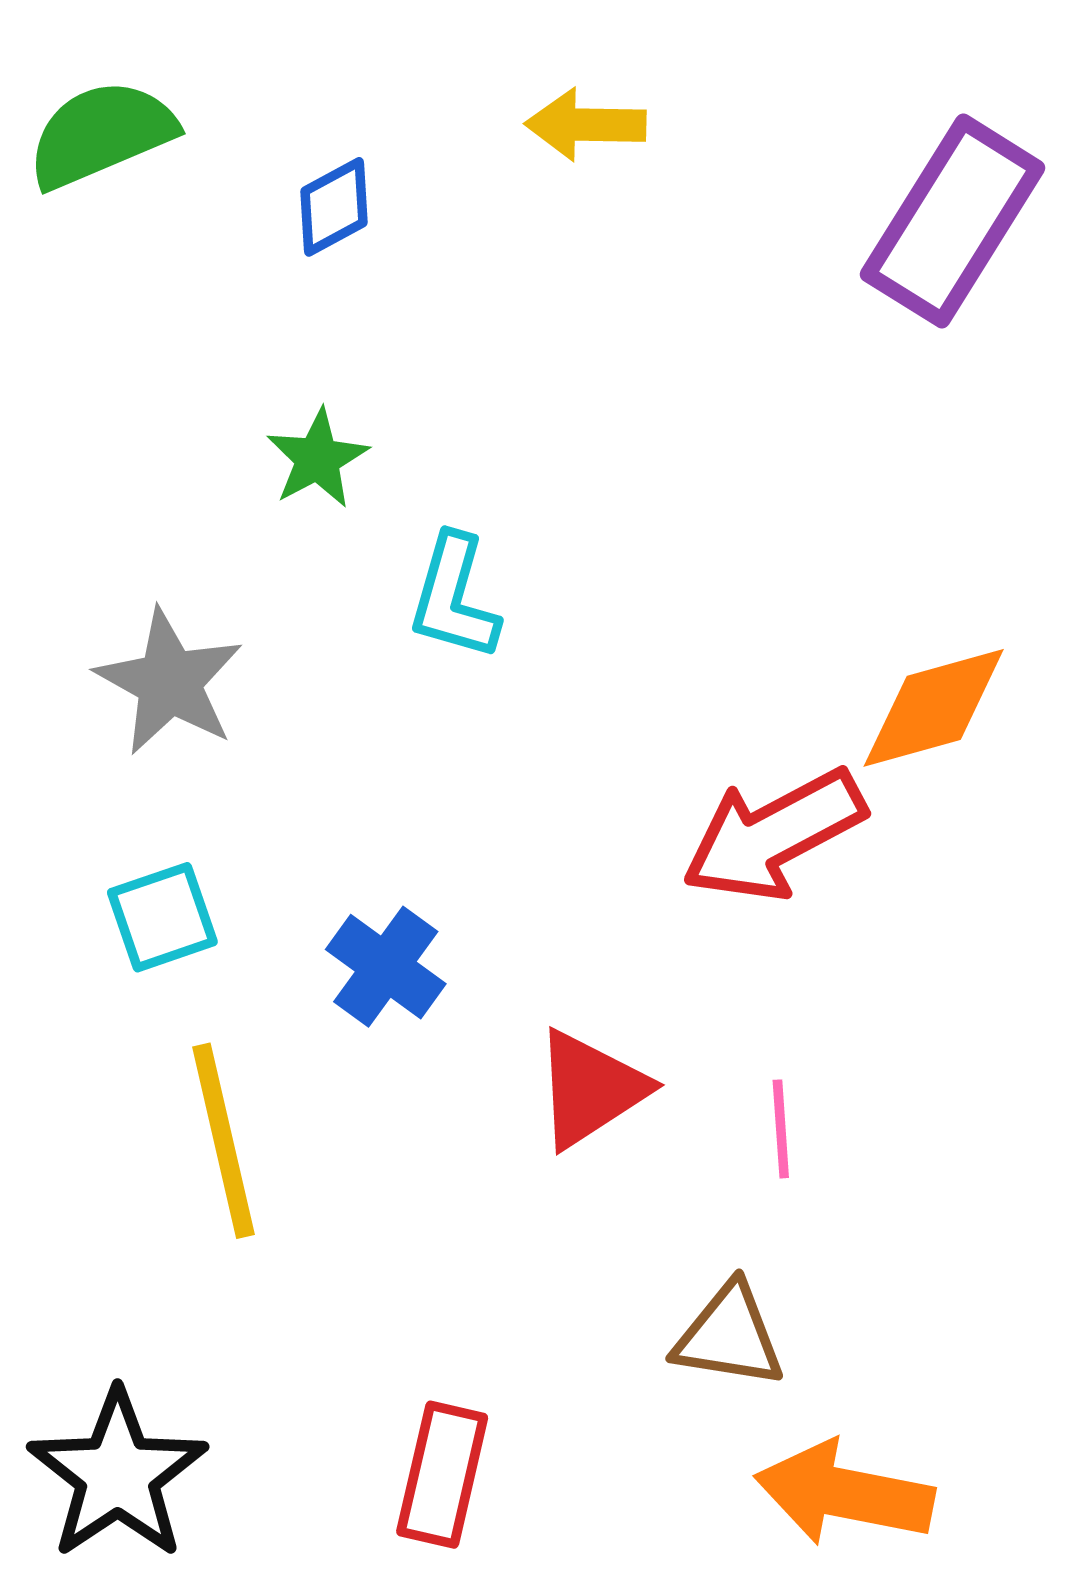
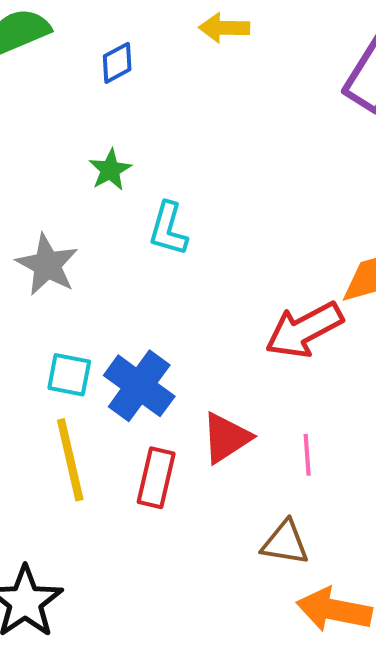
cyan square: (162, 917) -> (69, 375), moved, turned 30
blue cross: (386, 967) -> (139, 386), size x1.4
red rectangle: (442, 1475) -> (156, 478), moved

